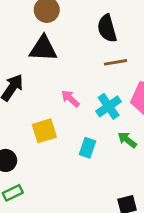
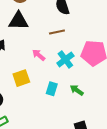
brown line: (115, 62) -> (57, 32), moved
green arrow: (127, 140) -> (77, 90), moved

